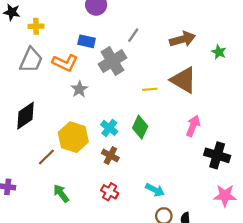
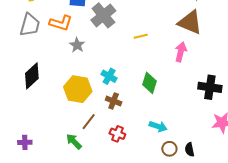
brown triangle: (184, 80) -> (190, 22), moved
pink arrow: (193, 126) -> (181, 52), moved
green diamond: (140, 127) -> (150, 83), moved
brown line: (46, 157) -> (89, 122), moved

